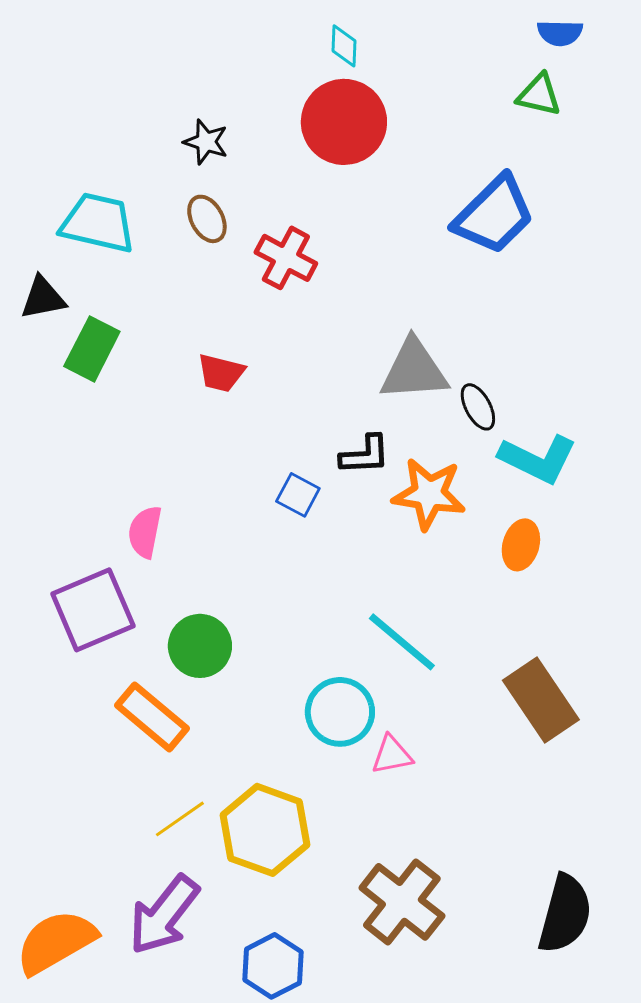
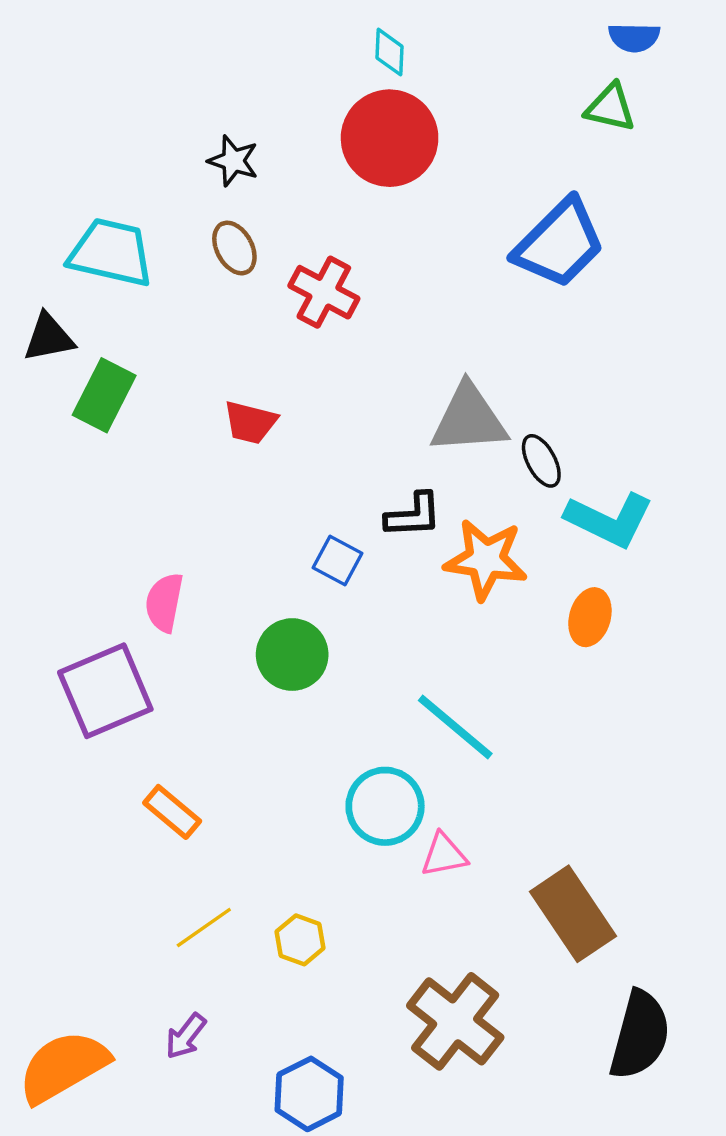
green circle: (200, 646) -> (292, 655), moved
brown rectangle: (541, 700) -> (573, 914), moved
orange rectangle: (152, 717) -> (172, 812), size x0.7
yellow hexagon: (265, 830) -> (300, 940), size x0.5
purple arrow: (164, 915) -> (186, 1036), size x0.5

